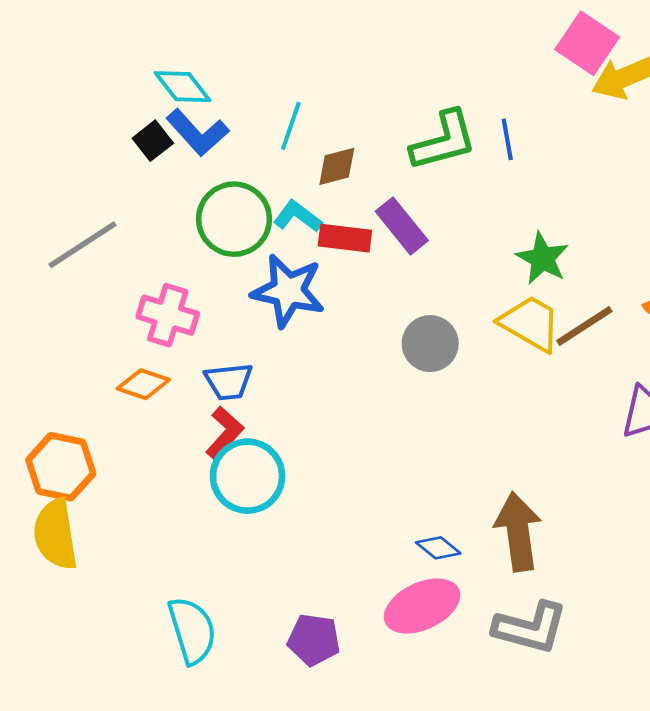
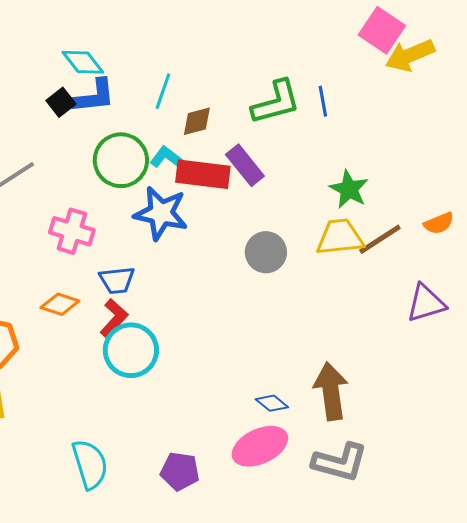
blue L-shape: (197, 133) -> (94, 96), turned -54
red rectangle: (345, 238) -> (203, 174), size x1.4
yellow trapezoid: (530, 323) -> (340, 237), turned -36
orange diamond: (143, 384) -> (60, 304), moved

